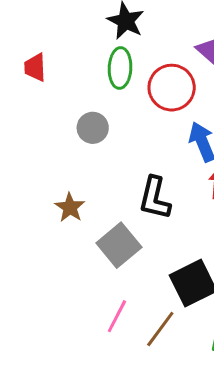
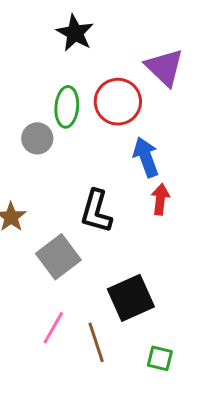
green ellipse: (120, 68) -> (67, 107), moved
brown line: (160, 329) -> (96, 342), turned -57

